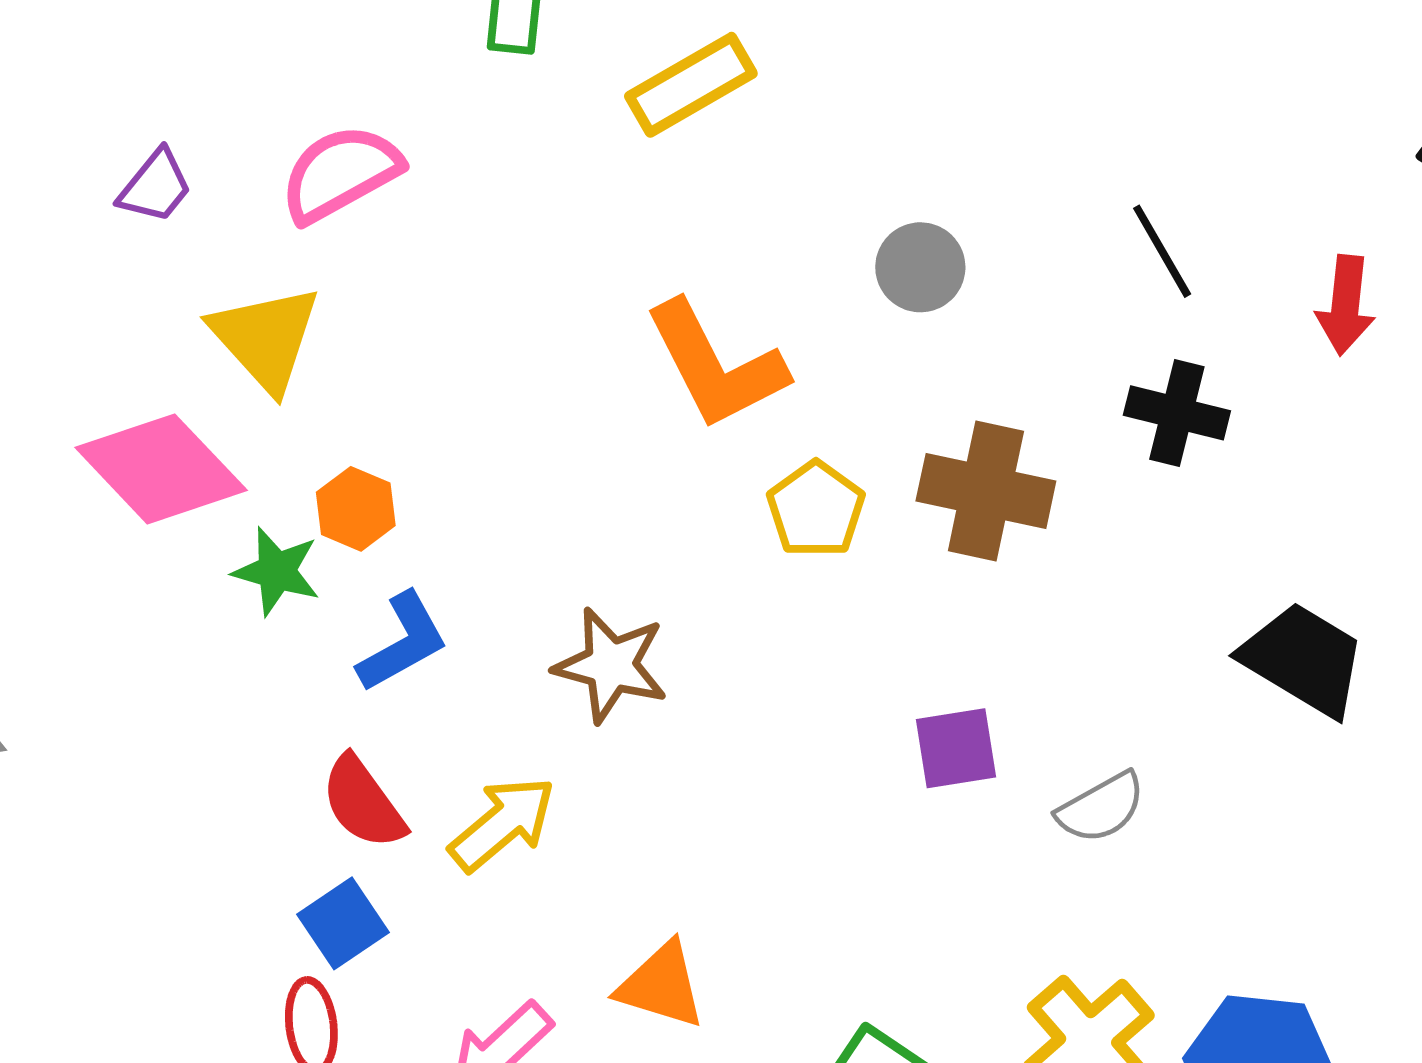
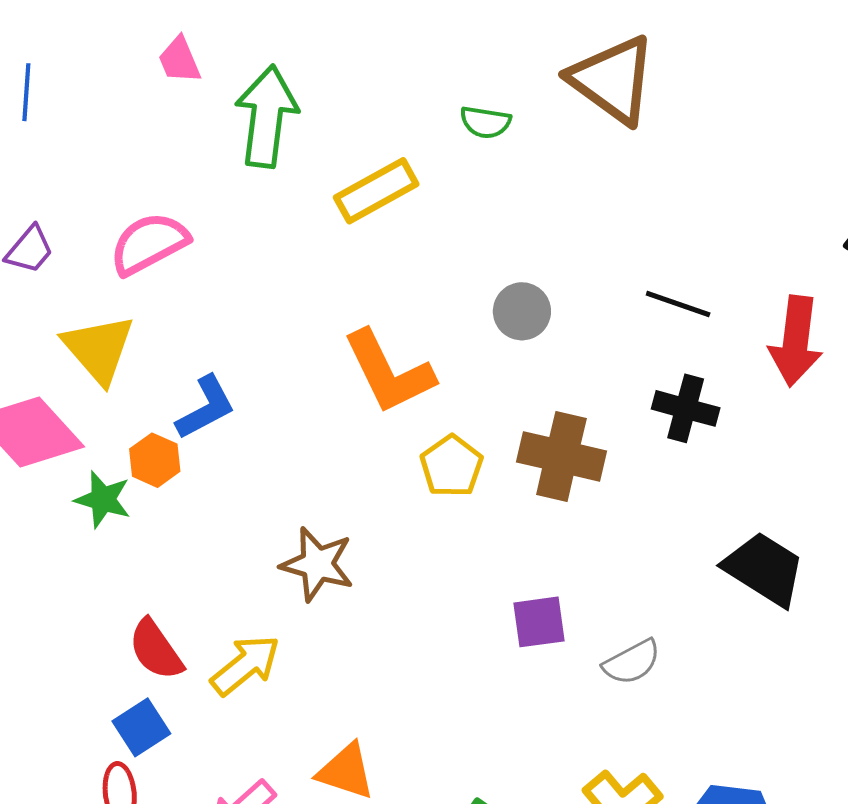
black line: (1162, 251) -> (678, 304), turned -42
red arrow: (1345, 305) -> (796, 341), size x1.4
blue L-shape: (403, 642) -> (206, 408), moved

